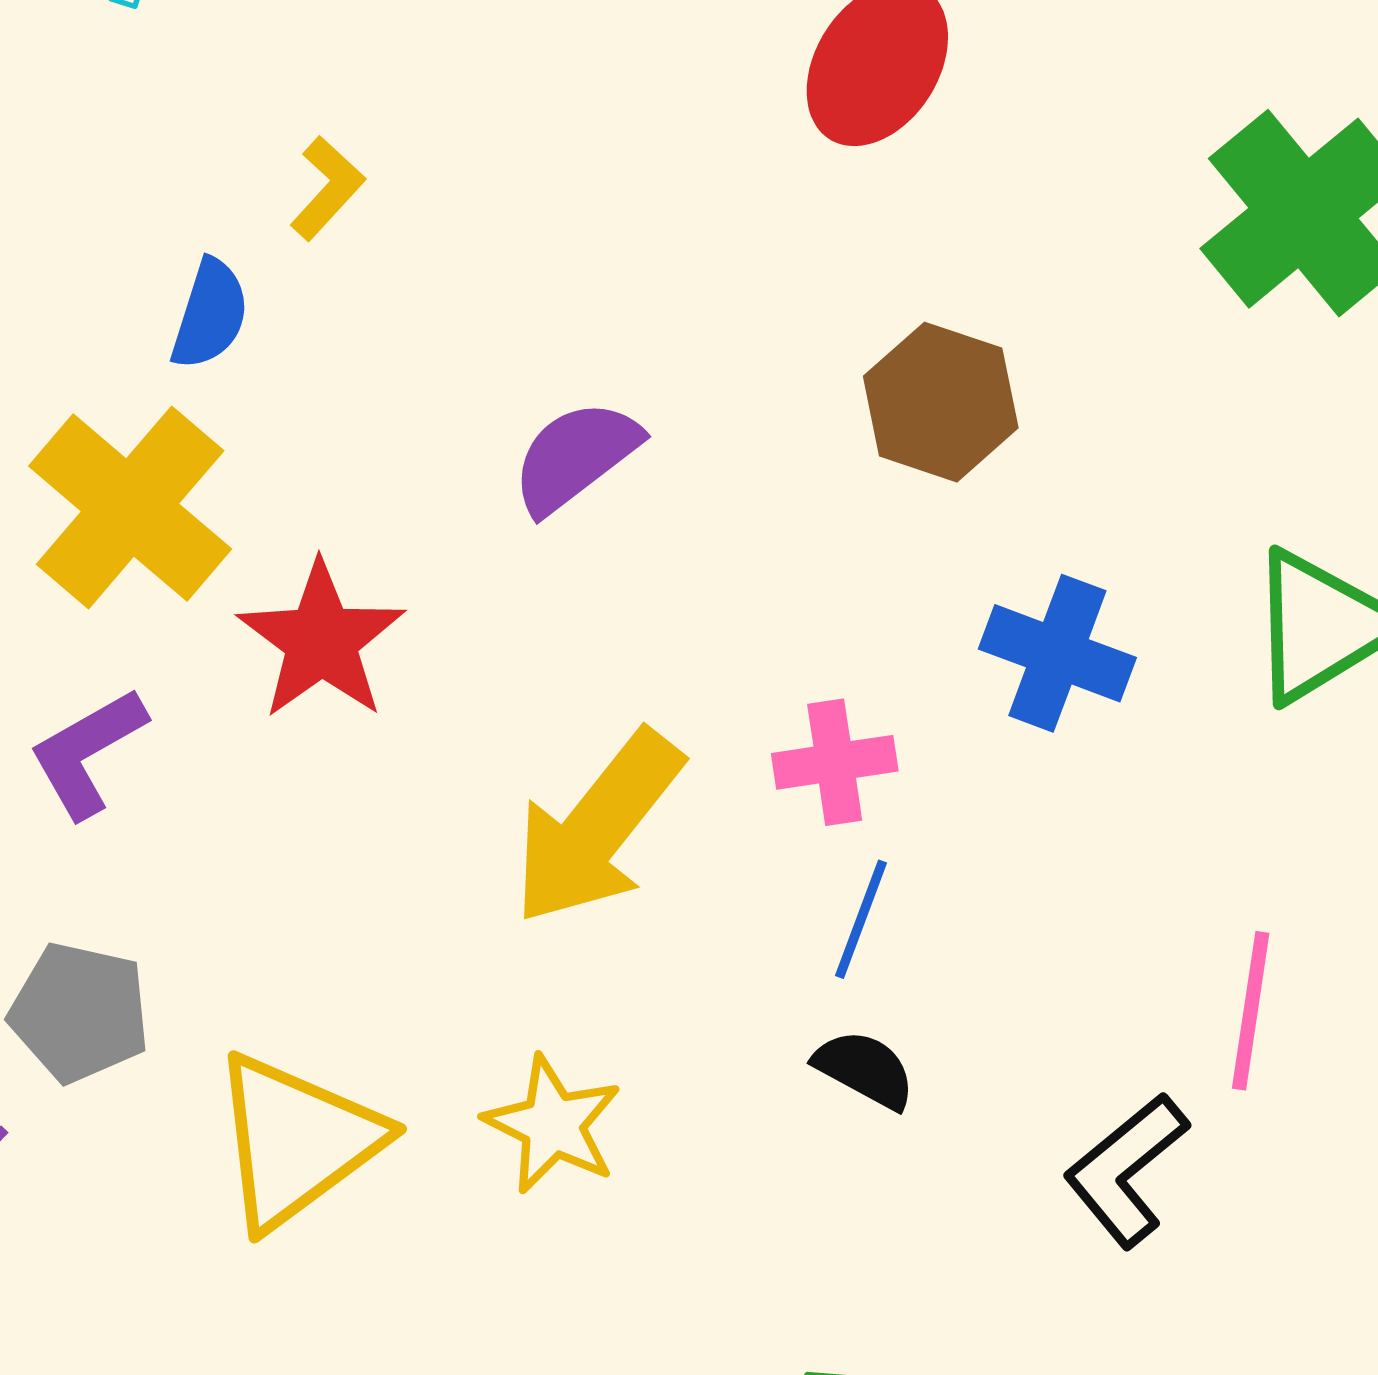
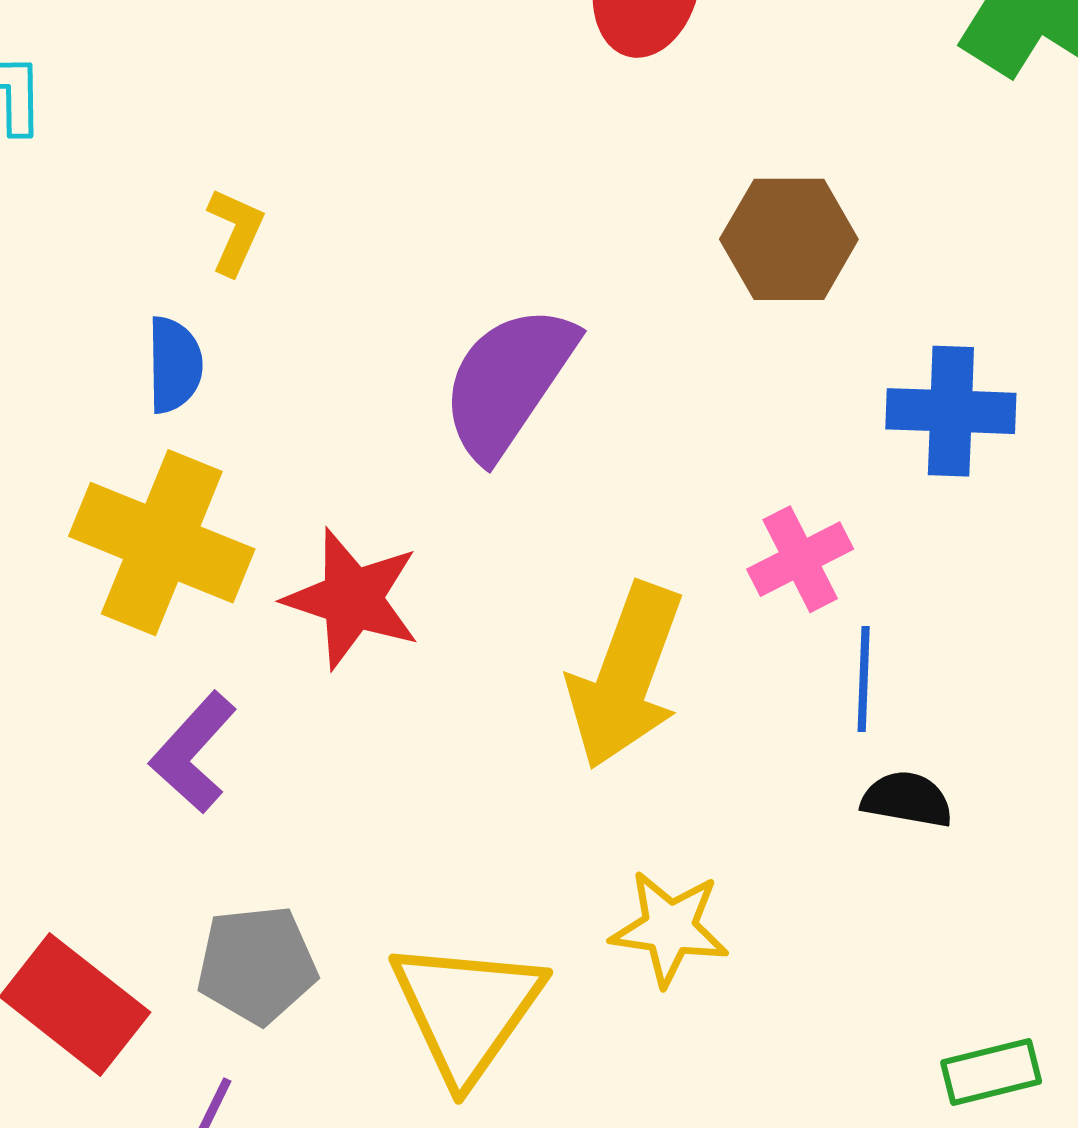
purple semicircle: (575, 457) -> (508, 382), size x1.4

